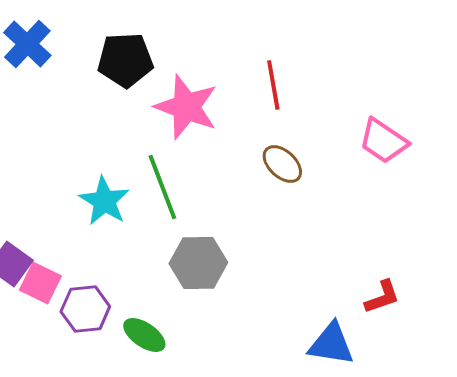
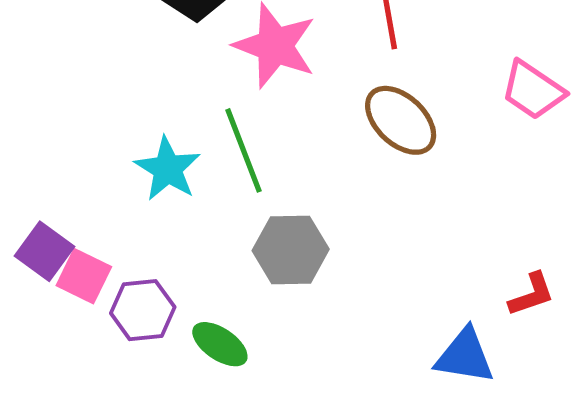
brown ellipse: (282, 164) -> (401, 120), size x1.4

